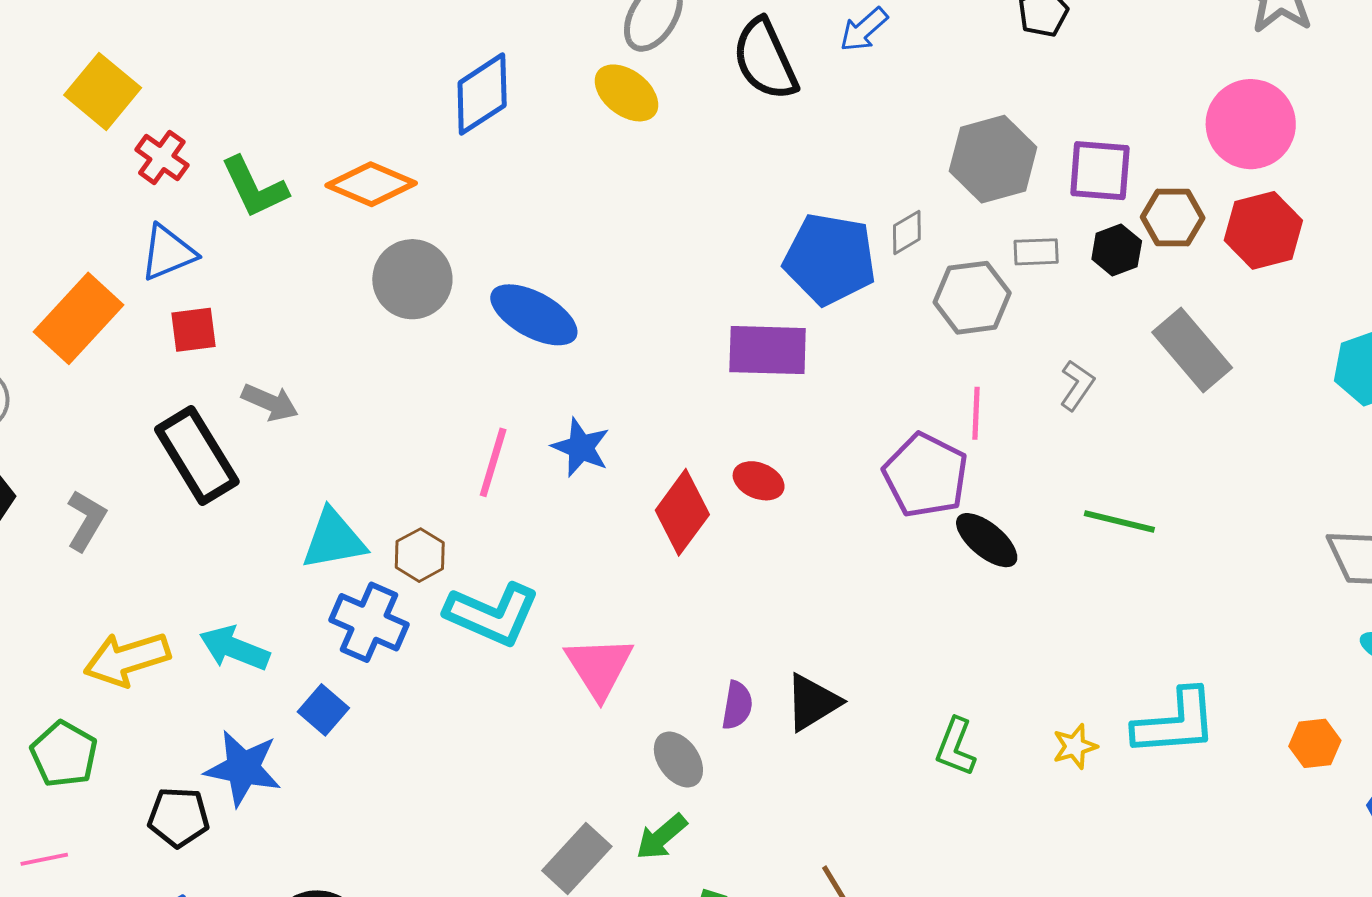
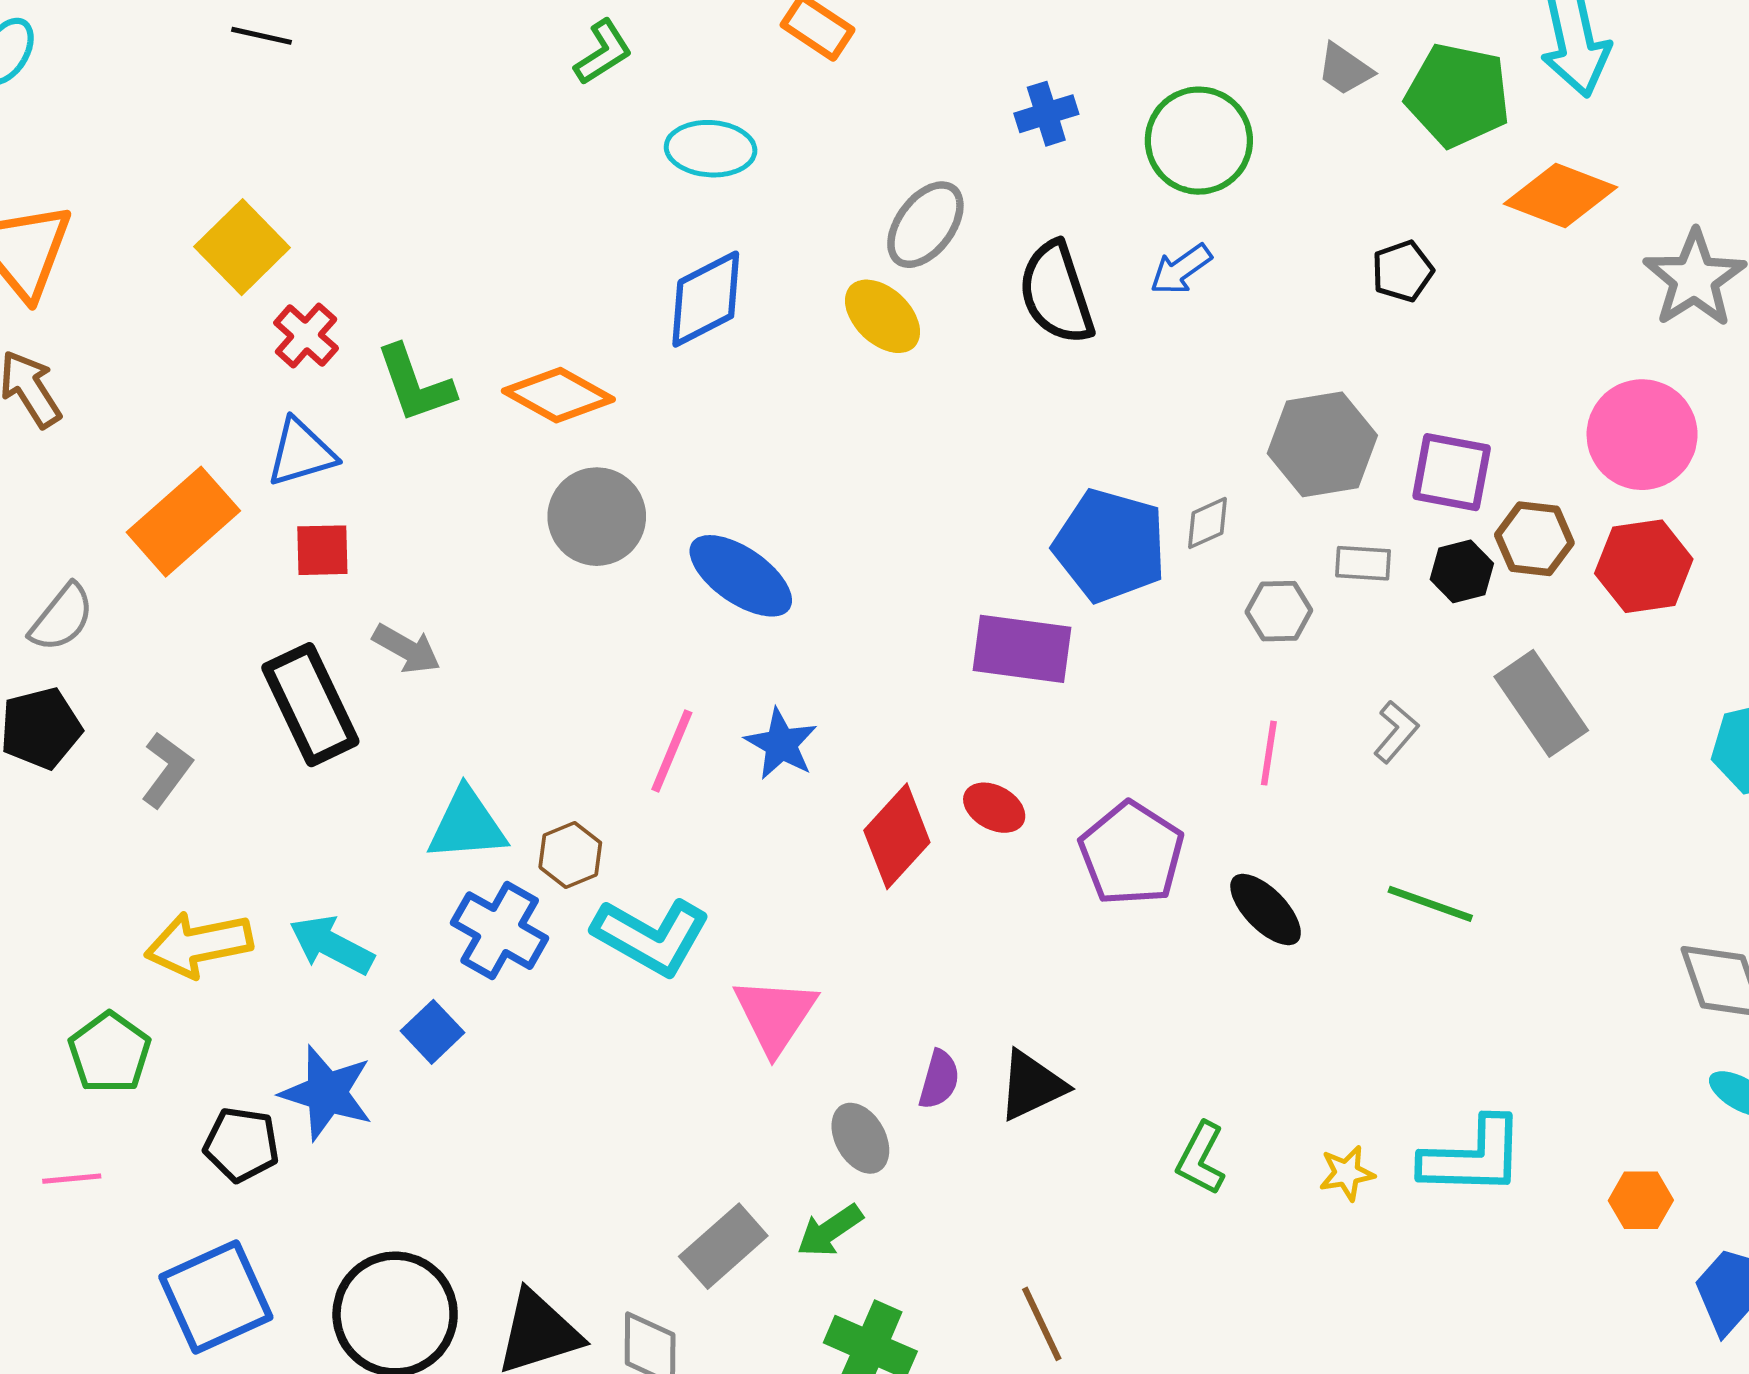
gray hexagon: (972, 298) -> (1279, 611), size x0.7
purple pentagon: (926, 475) -> (1132, 854), moved

